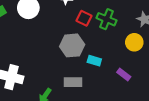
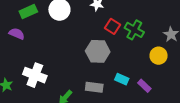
cyan rectangle: (94, 61) -> (122, 79), moved

